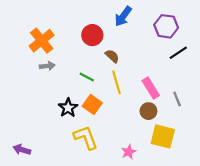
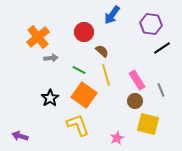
gray arrow: (47, 66) -> (51, 58), moved
orange square: (92, 104) -> (84, 95), size x1.4
black star: (68, 108) -> (50, 98), moved

